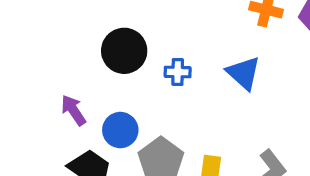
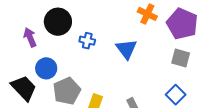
purple arrow: (73, 110) -> (30, 37), moved

